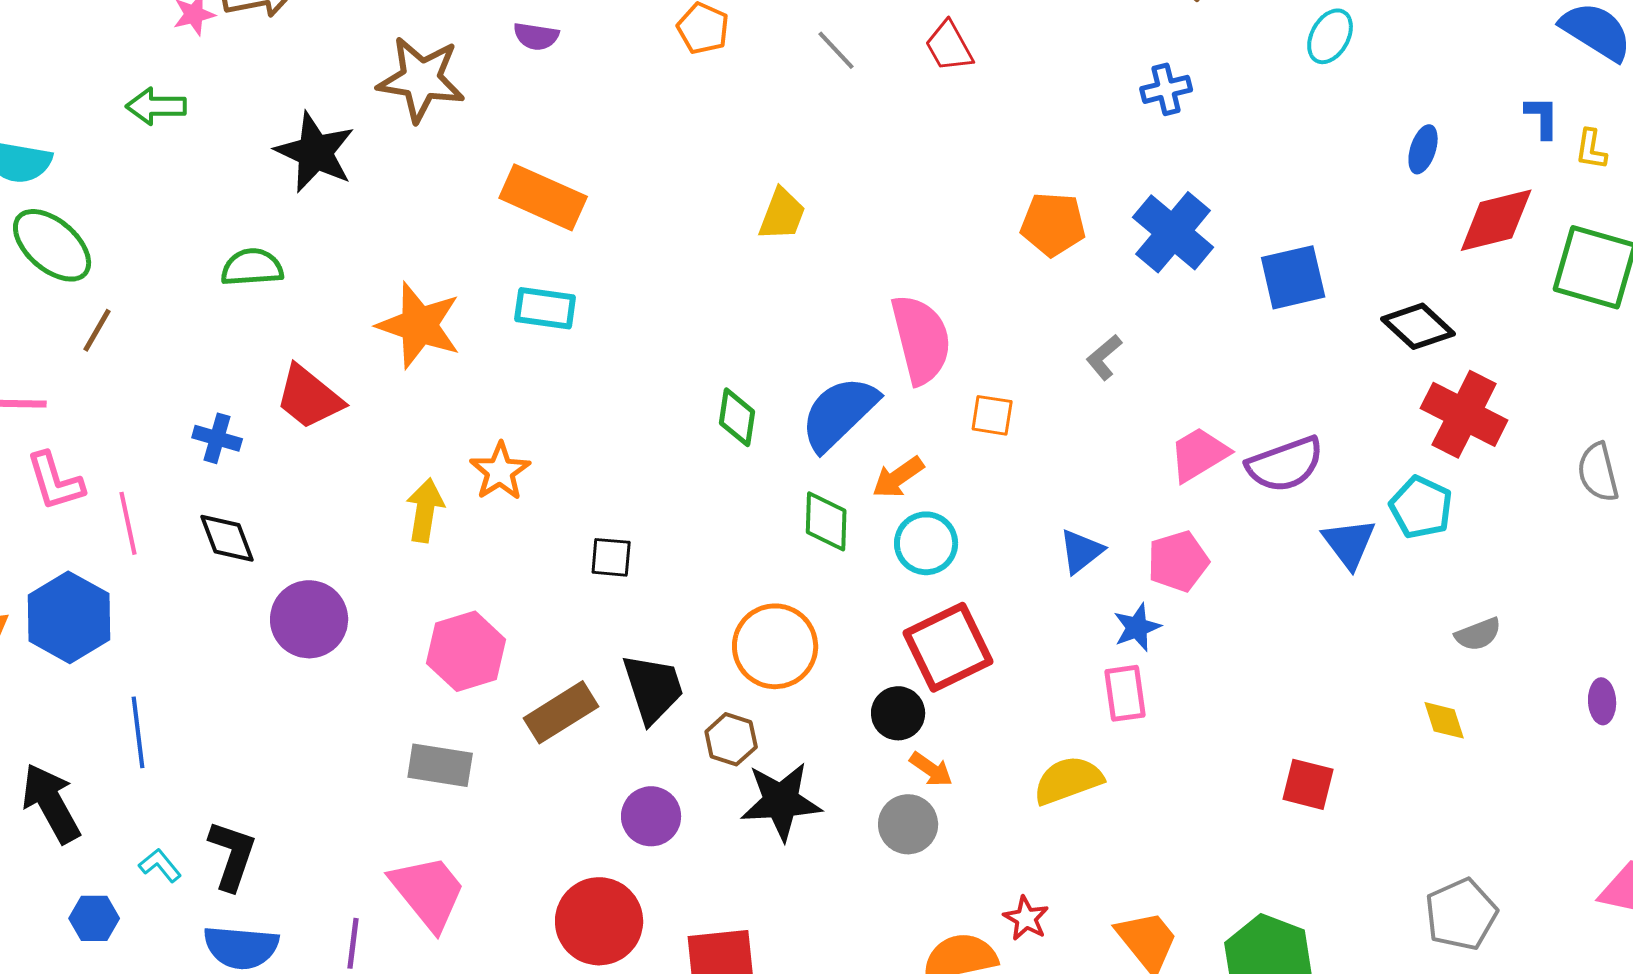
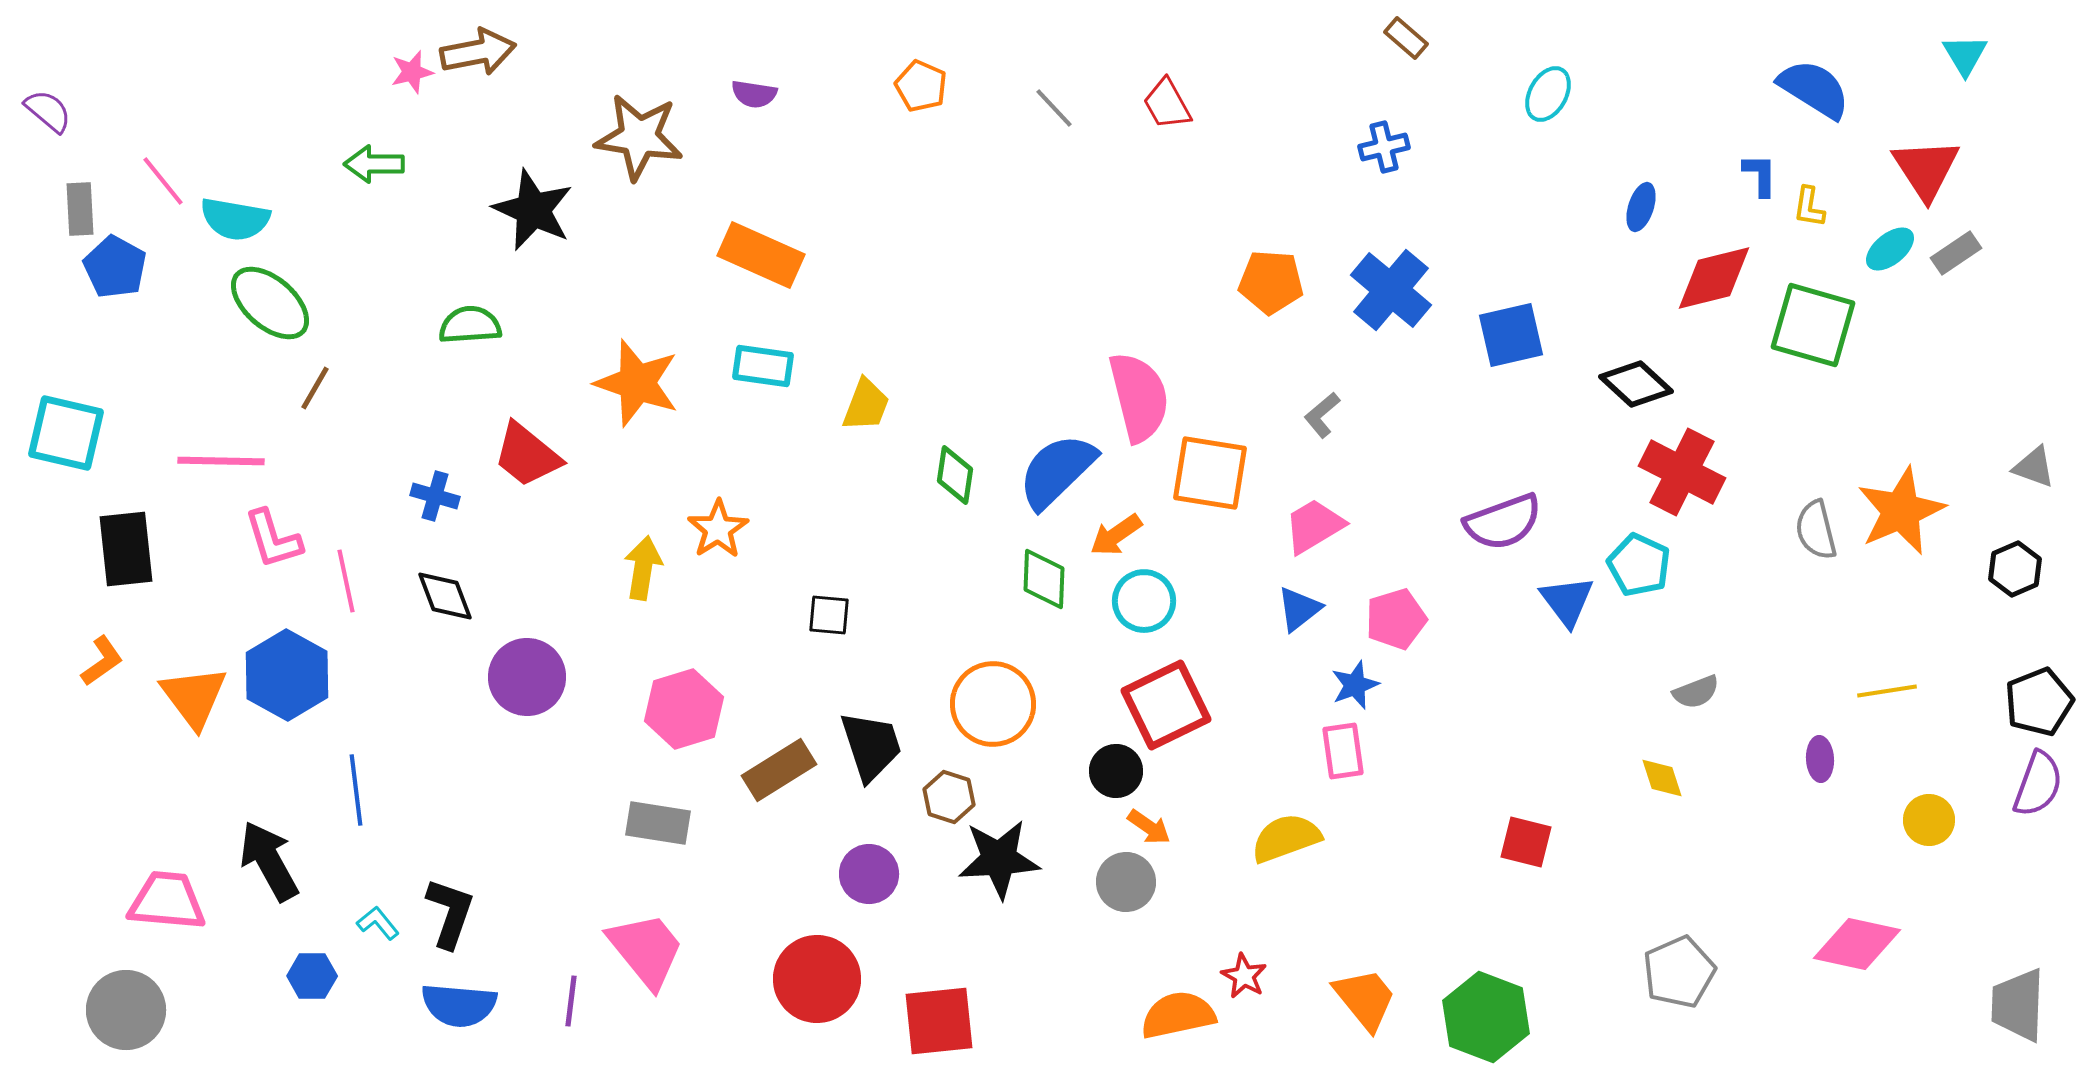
yellow trapezoid: (782, 214) -> (866, 405), moved
orange square: (992, 415) -> (1210, 473), size x1.8
pink trapezoid: (1199, 454) -> (1314, 526), moved

